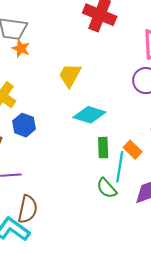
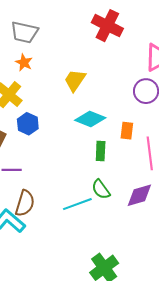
orange star: (21, 48) -> (24, 63), moved
orange rectangle: (133, 150) -> (127, 131), moved, turned 48
cyan line: (120, 167) -> (77, 204), moved, turned 56

